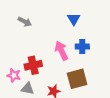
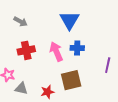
blue triangle: (74, 19) -> (69, 20), size x1.5
red cross: (33, 65) -> (26, 50), moved

